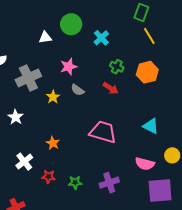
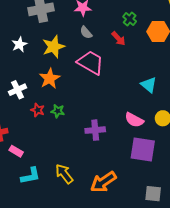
yellow star: (53, 97) -> (53, 47), moved, size x1.6
pink trapezoid: (103, 132) -> (90, 63), moved
orange star: (53, 143) -> (50, 78), size x1.5
green star: (75, 182) -> (58, 111), moved

